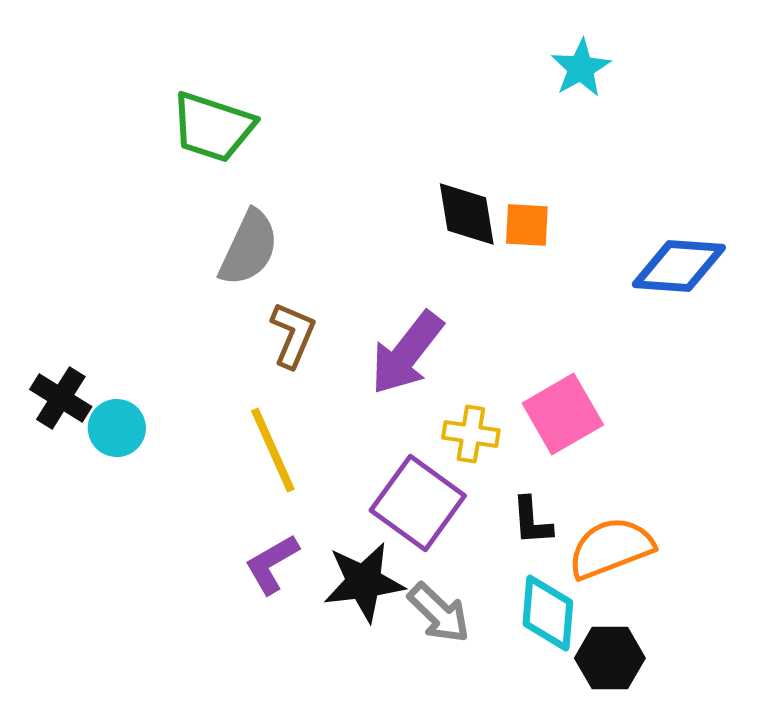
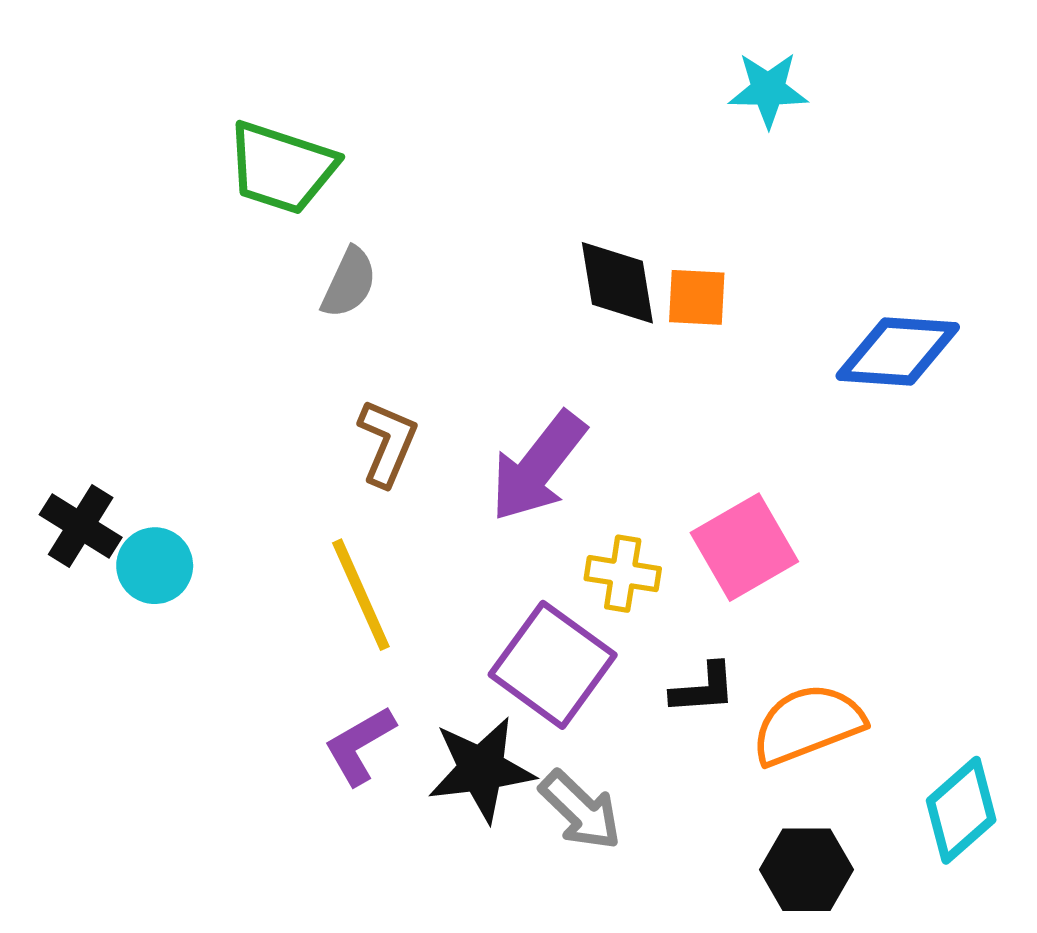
cyan star: (581, 68) -> (768, 90), turned 30
gray semicircle: (249, 248) -> (349, 283), moved, size x0.7
black L-shape: (532, 521) -> (703, 689), turned -90
cyan diamond: (548, 613) -> (961, 810), moved, turned 44

